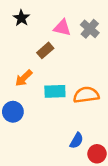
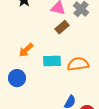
brown rectangle: (45, 50) -> (62, 27), moved

